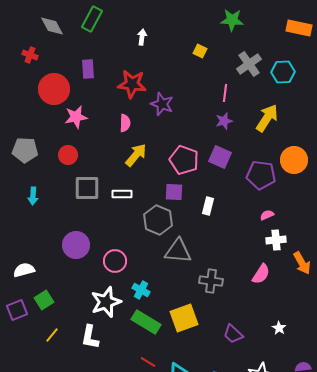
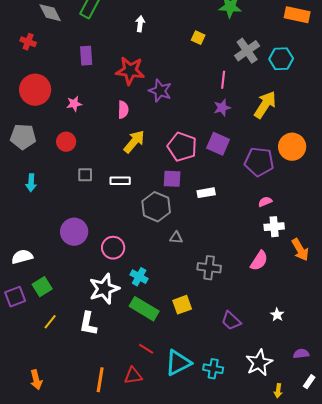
red circle: (54, 89) -> (35, 90), moved
pink star: (76, 117) -> (74, 104), size x0.7
gray square: (87, 188) -> (85, 175), size x0.6
white rectangle: (208, 206) -> (206, 193), turned 66
gray triangle: (178, 251) -> (176, 238), size x0.5
yellow square: (184, 318) -> (182, 305), size x0.7

